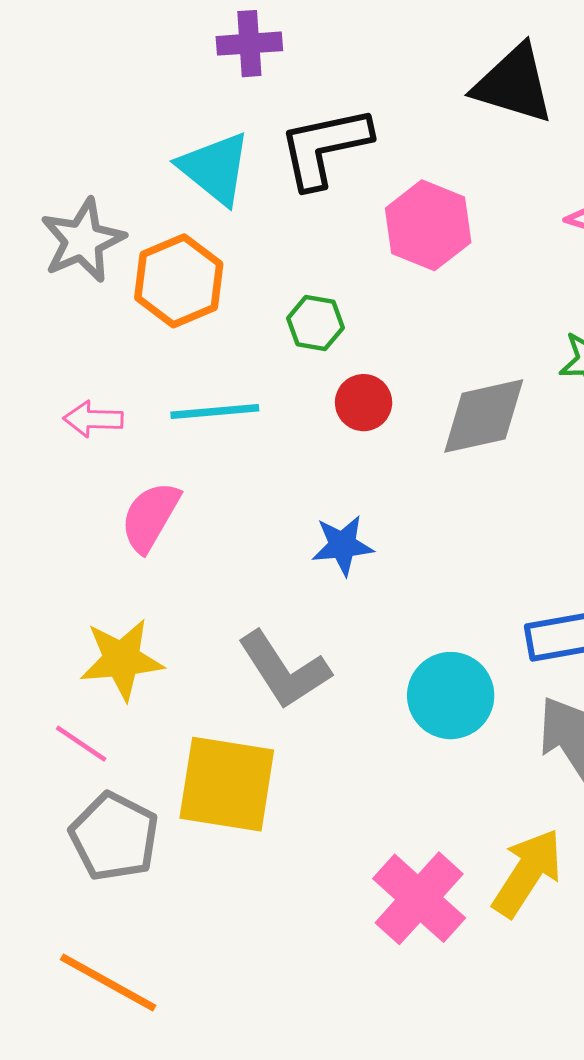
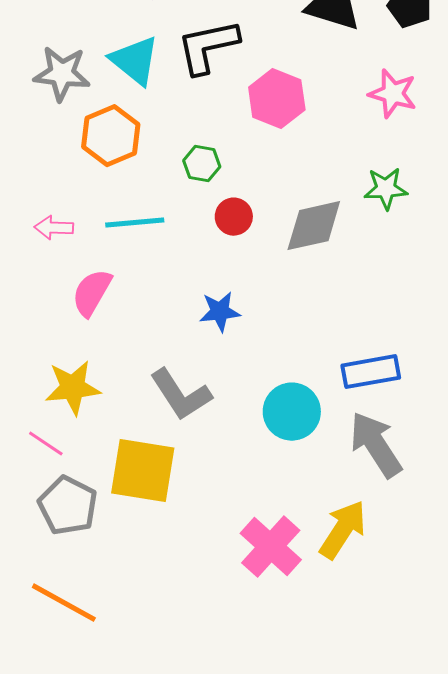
gray star: (83, 240) -> (62, 74), moved, turned 30

